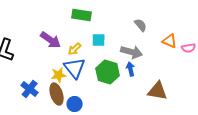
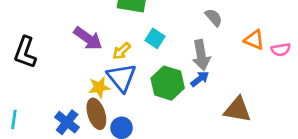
cyan square: (99, 40) -> (155, 38), turned 32
gray arrow: (132, 52) -> (201, 55), turned 65
blue arrow: (131, 69) -> (200, 79), turned 64
blue cross: (30, 89) -> (67, 122), moved

